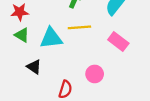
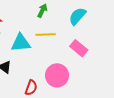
pink circle: (95, 74) -> (57, 75), size x1.5

